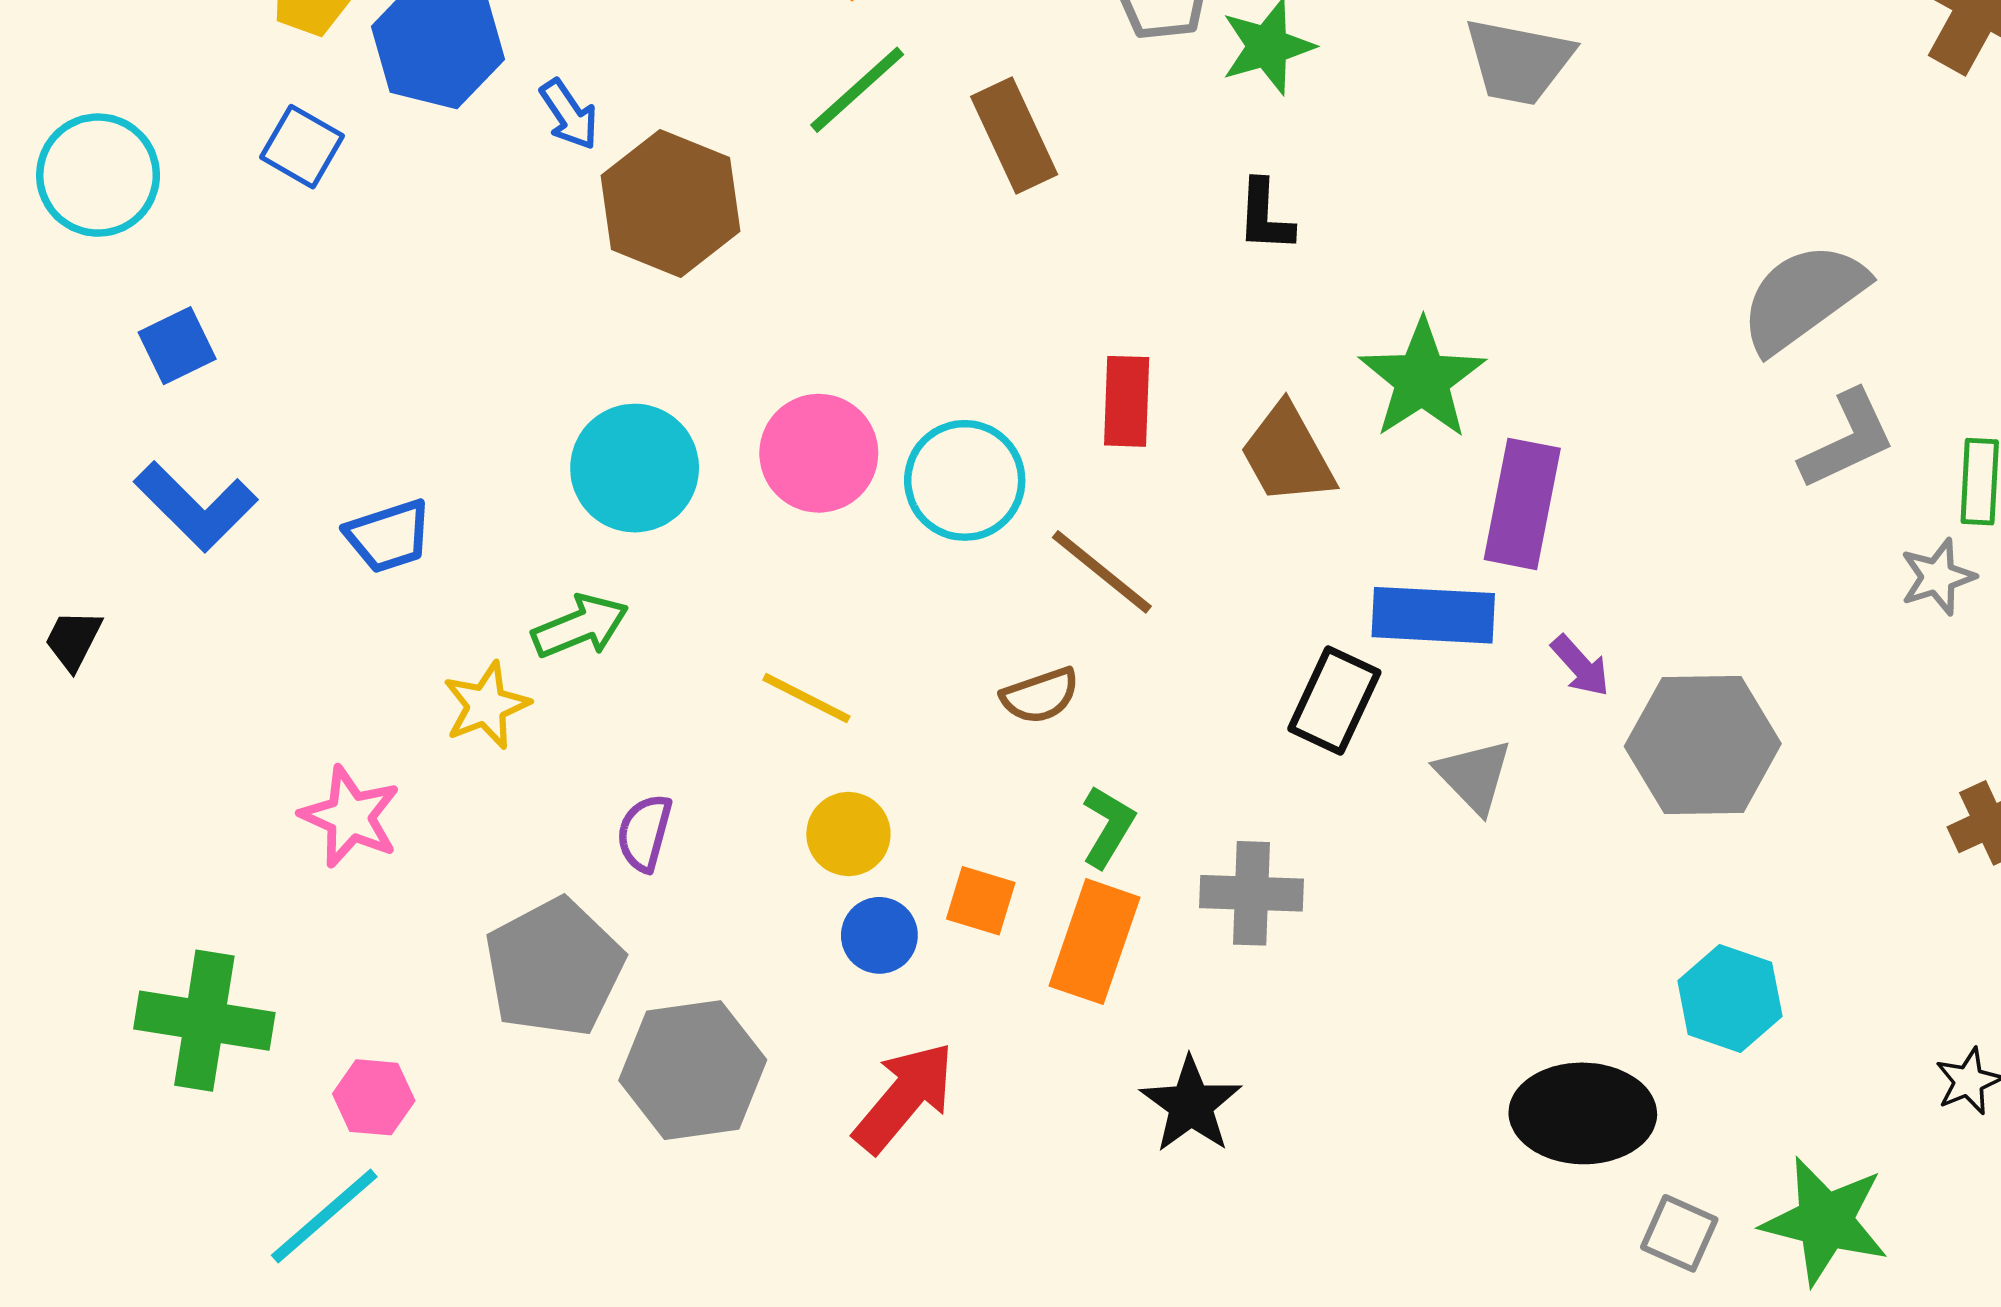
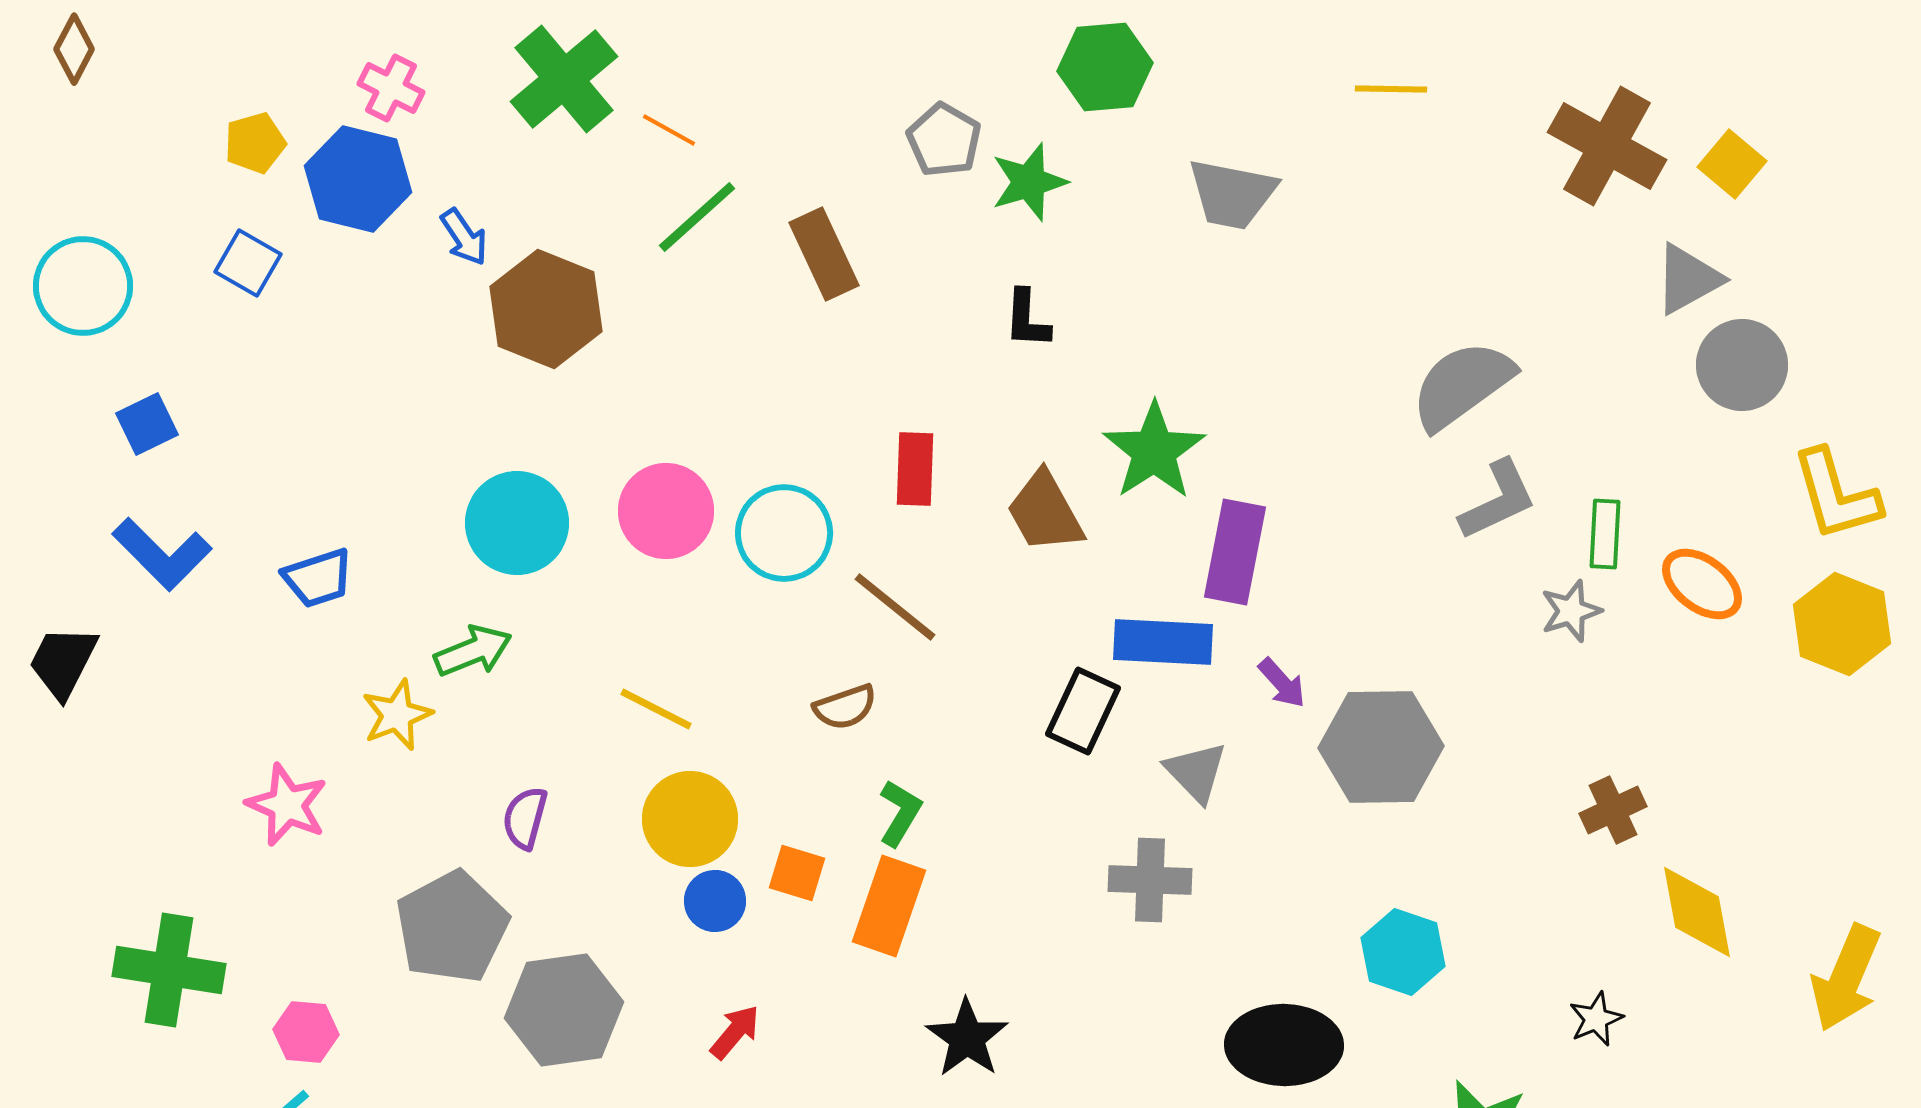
black trapezoid: (73, 640) -> (63, 662), size x1.5
yellow circle: (848, 834) -> (690, 819), size x1.4
gray cross: (1252, 893) -> (1150, 880), moved
red arrow: (904, 1097) -> (735, 1032), size x0.6

